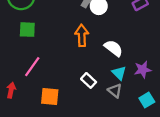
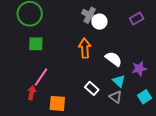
purple star: (143, 70) -> (139, 69), moved
red arrow: (11, 90) -> (32, 93), moved
cyan square: (147, 100) -> (145, 97), moved

